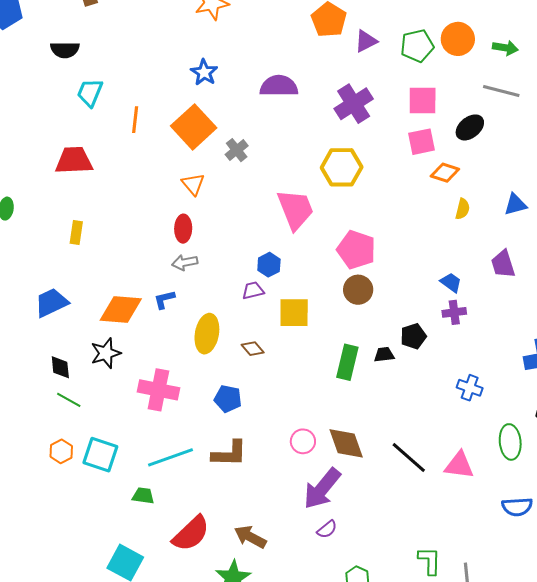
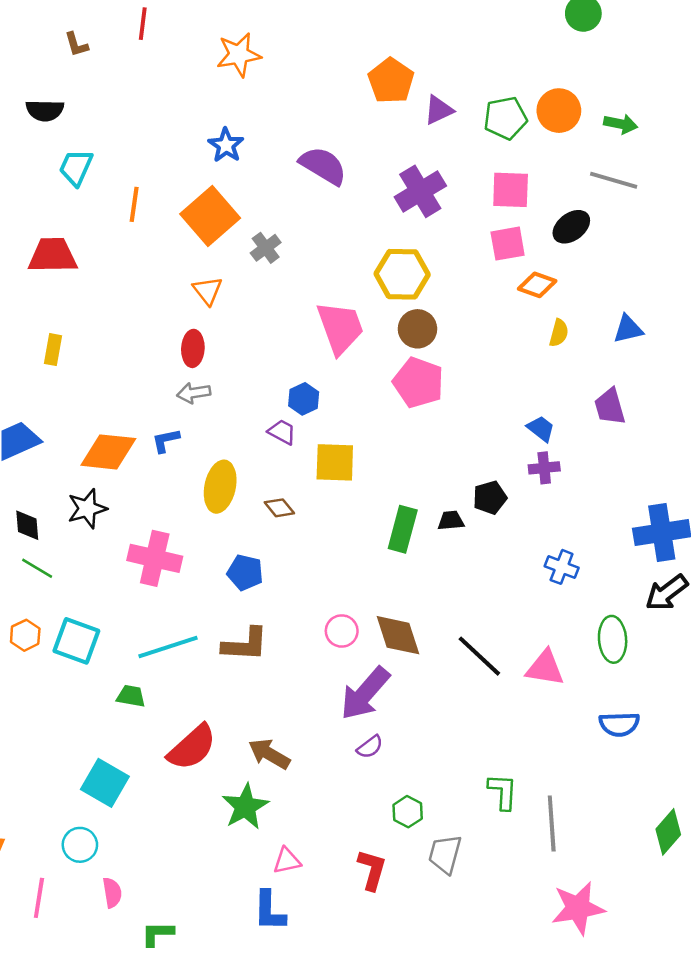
purple semicircle: (279, 86) -> (323, 166), turned 30
purple trapezoid: (253, 290) -> (282, 432), turned 40
brown circle: (358, 290) -> (417, 329), moved

